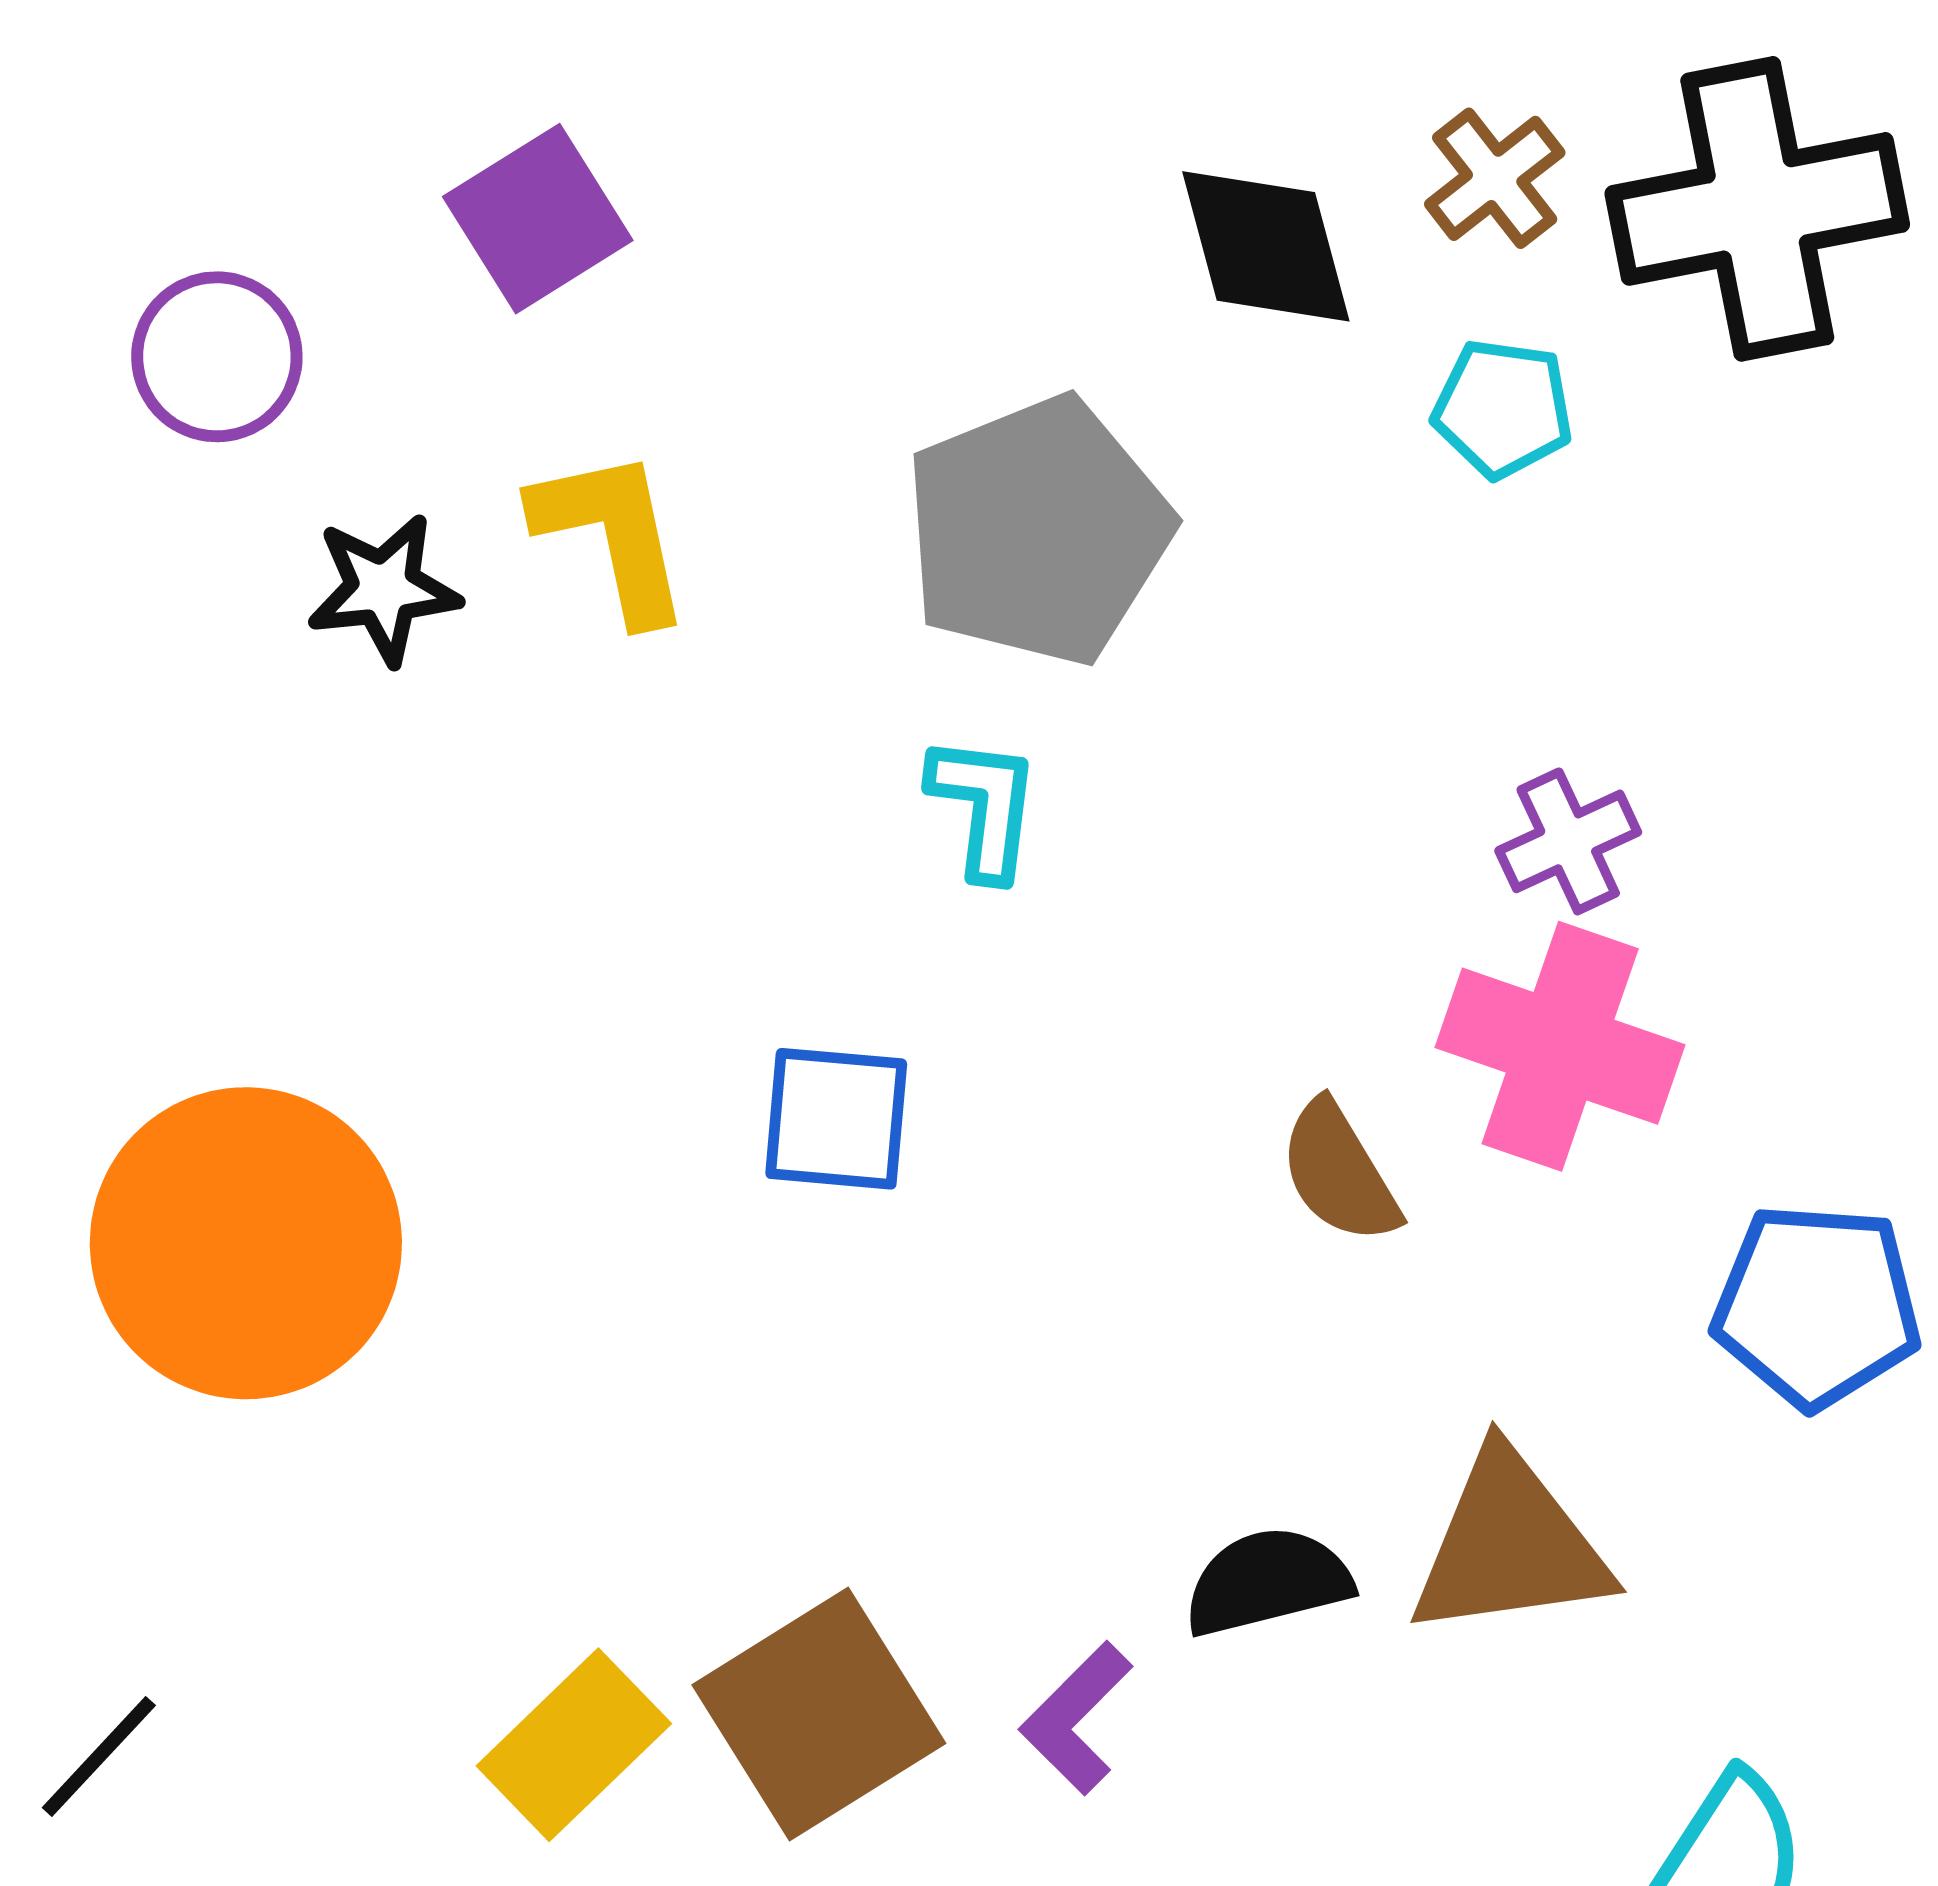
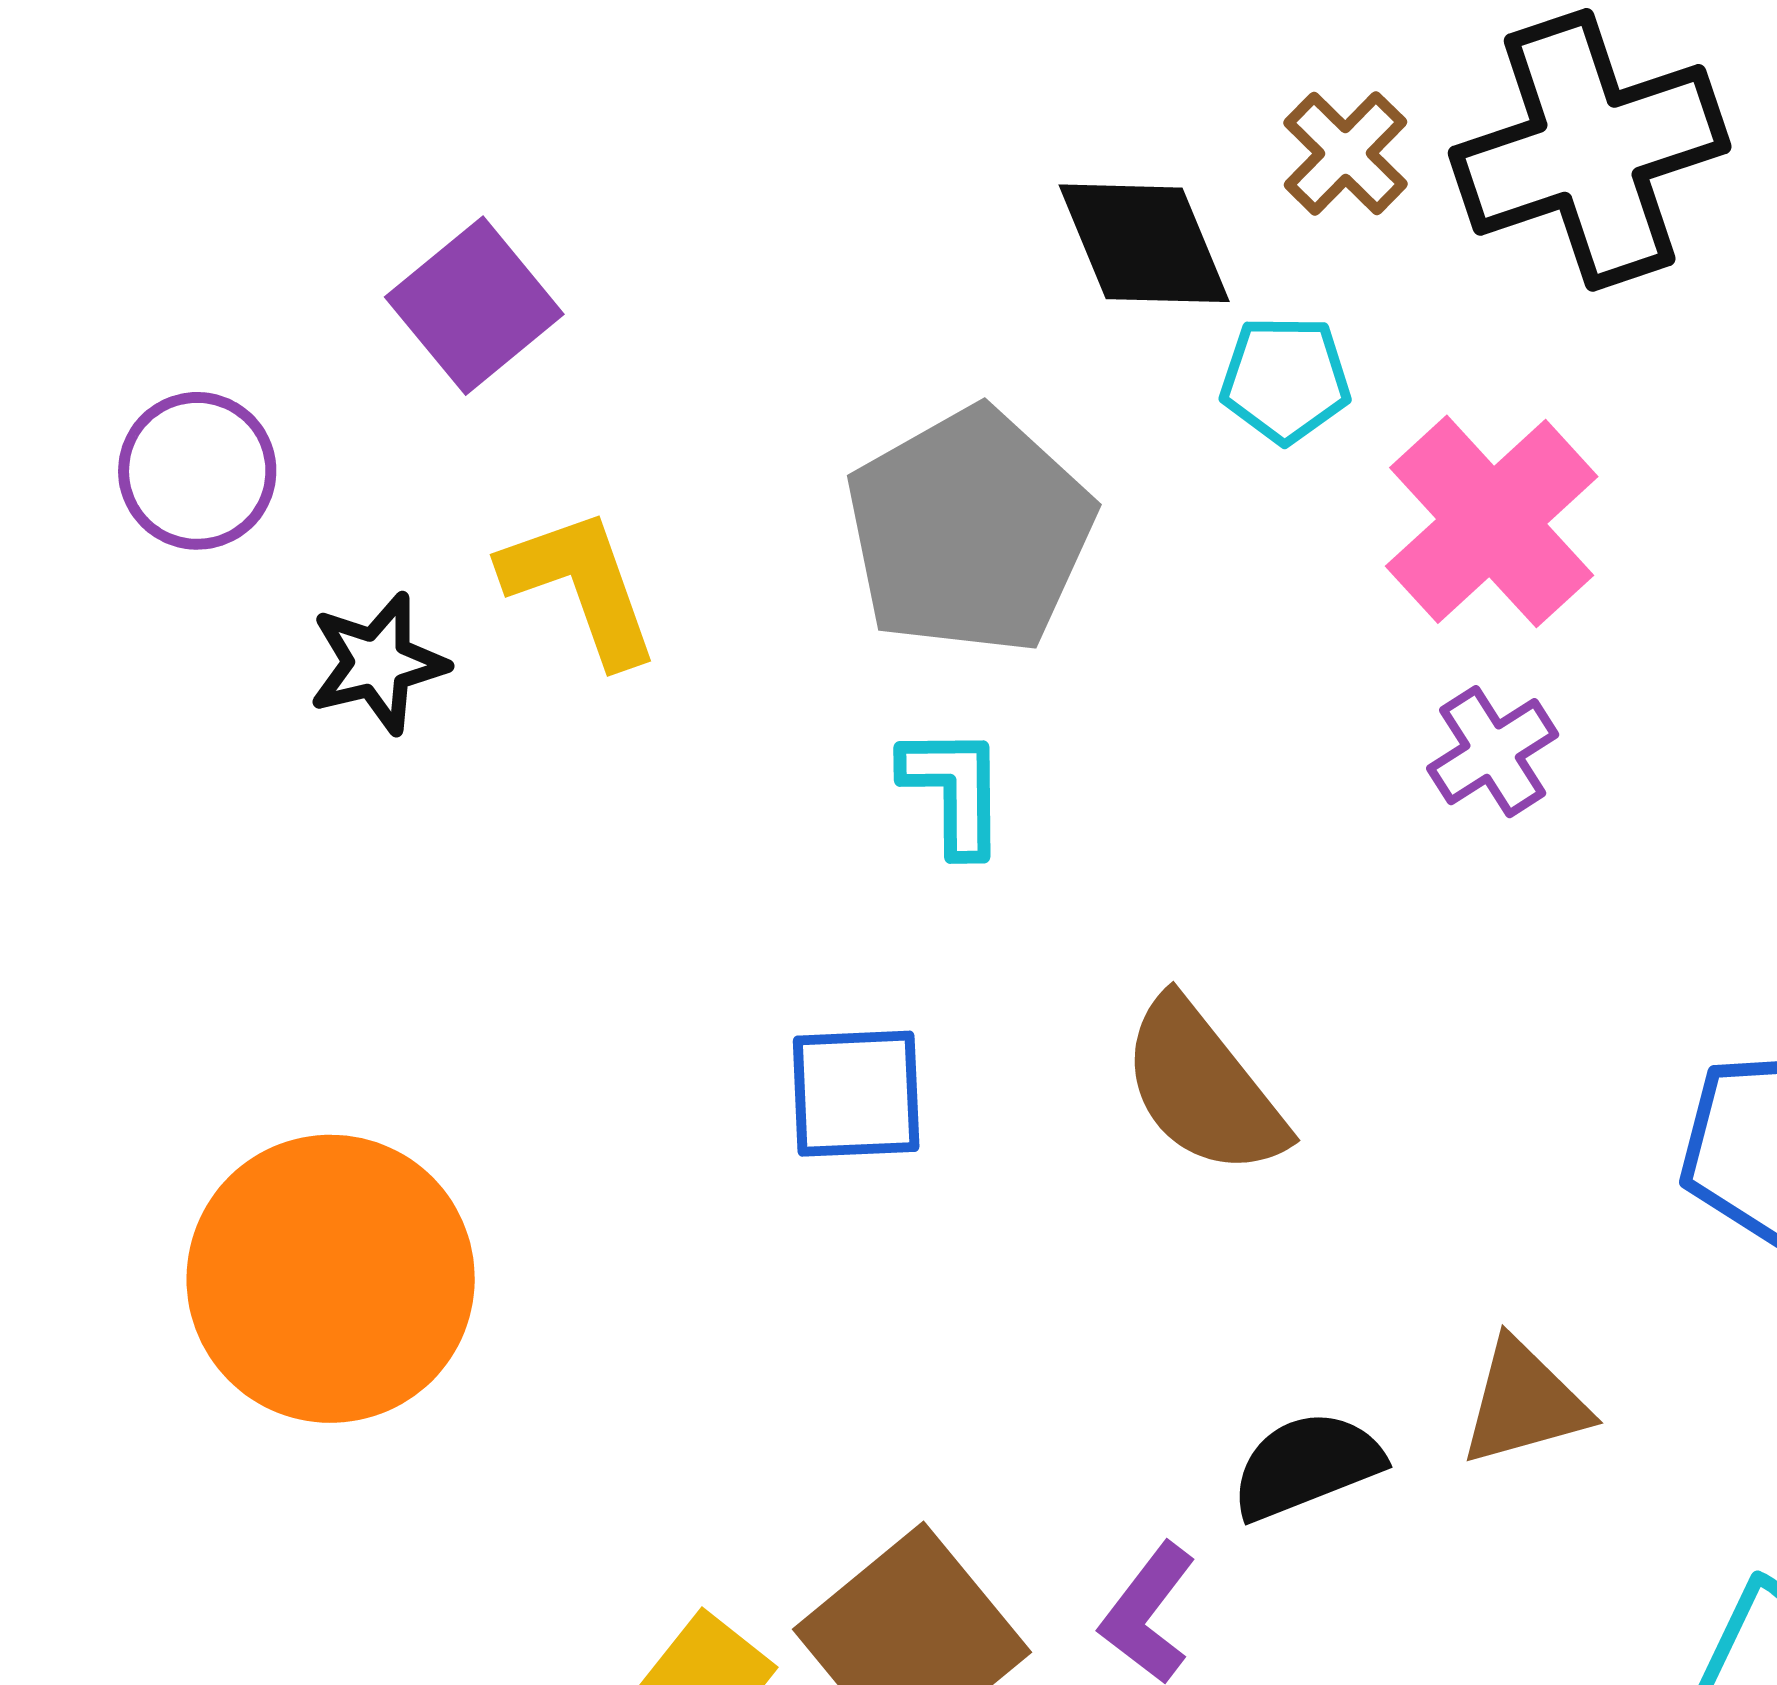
cyan pentagon: (1503, 408) -> (1285, 379), moved
pink cross: (1560, 1046) -> (1492, 521), moved, turned 36
brown semicircle: (1339, 1173) -> (1203, 1088), moved, size x1.4
brown triangle: (1510, 1545) -> (1524, 1403), size x0.7

